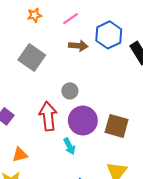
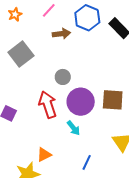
gray square: (32, 58) -> (21, 54), turned 30
orange triangle: (20, 155) -> (44, 155), moved

